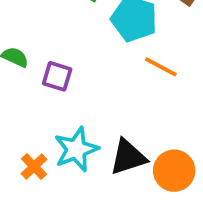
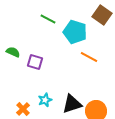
cyan star: (76, 149) -> (45, 100), size x0.6

